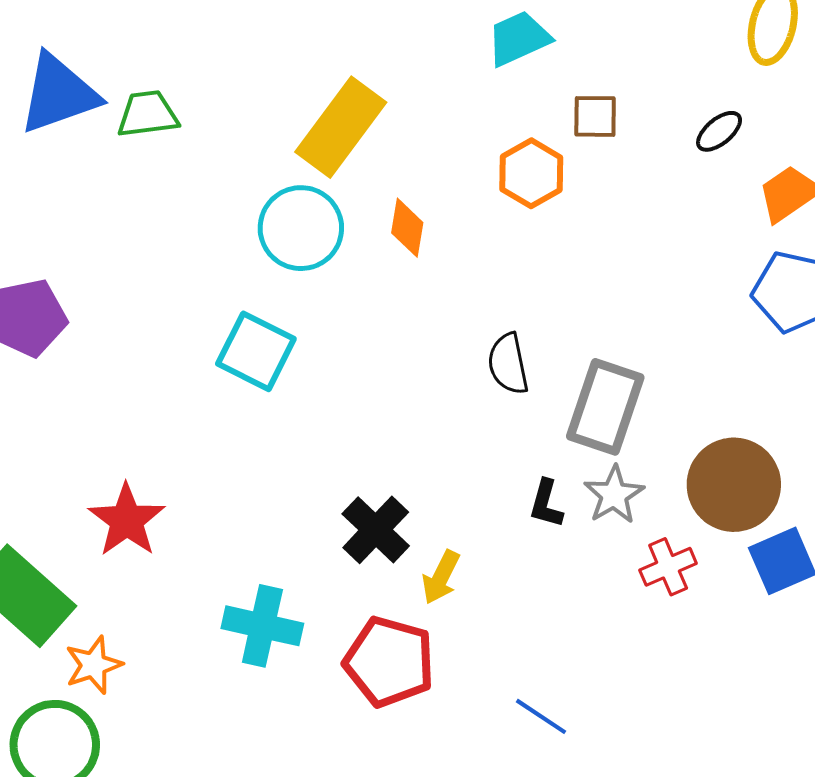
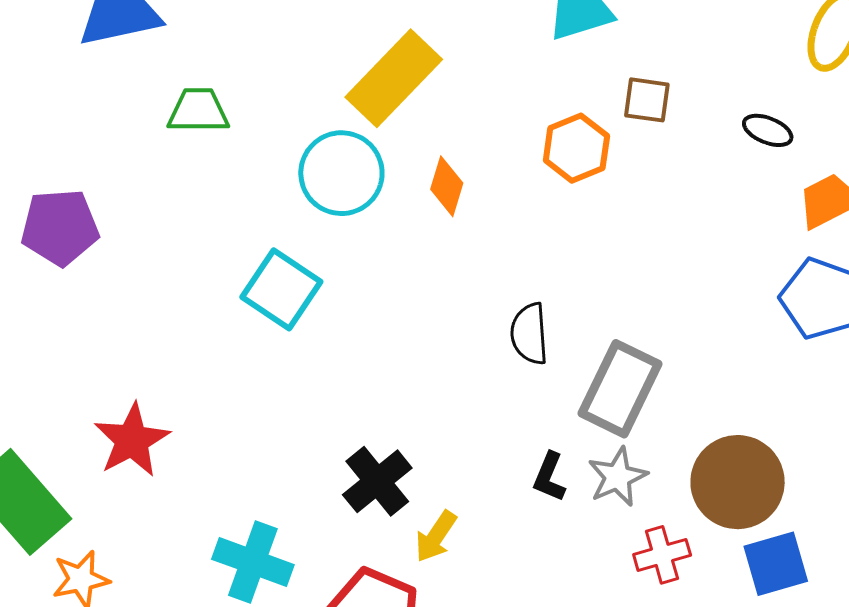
green trapezoid: (148, 114) -> (198, 111), moved
black ellipse: (719, 131) -> (768, 130), turned 54

